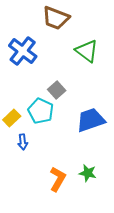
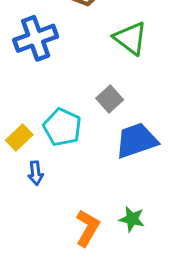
blue cross: (23, 51) -> (36, 38), turned 32
gray square: (57, 90) -> (110, 99), moved

